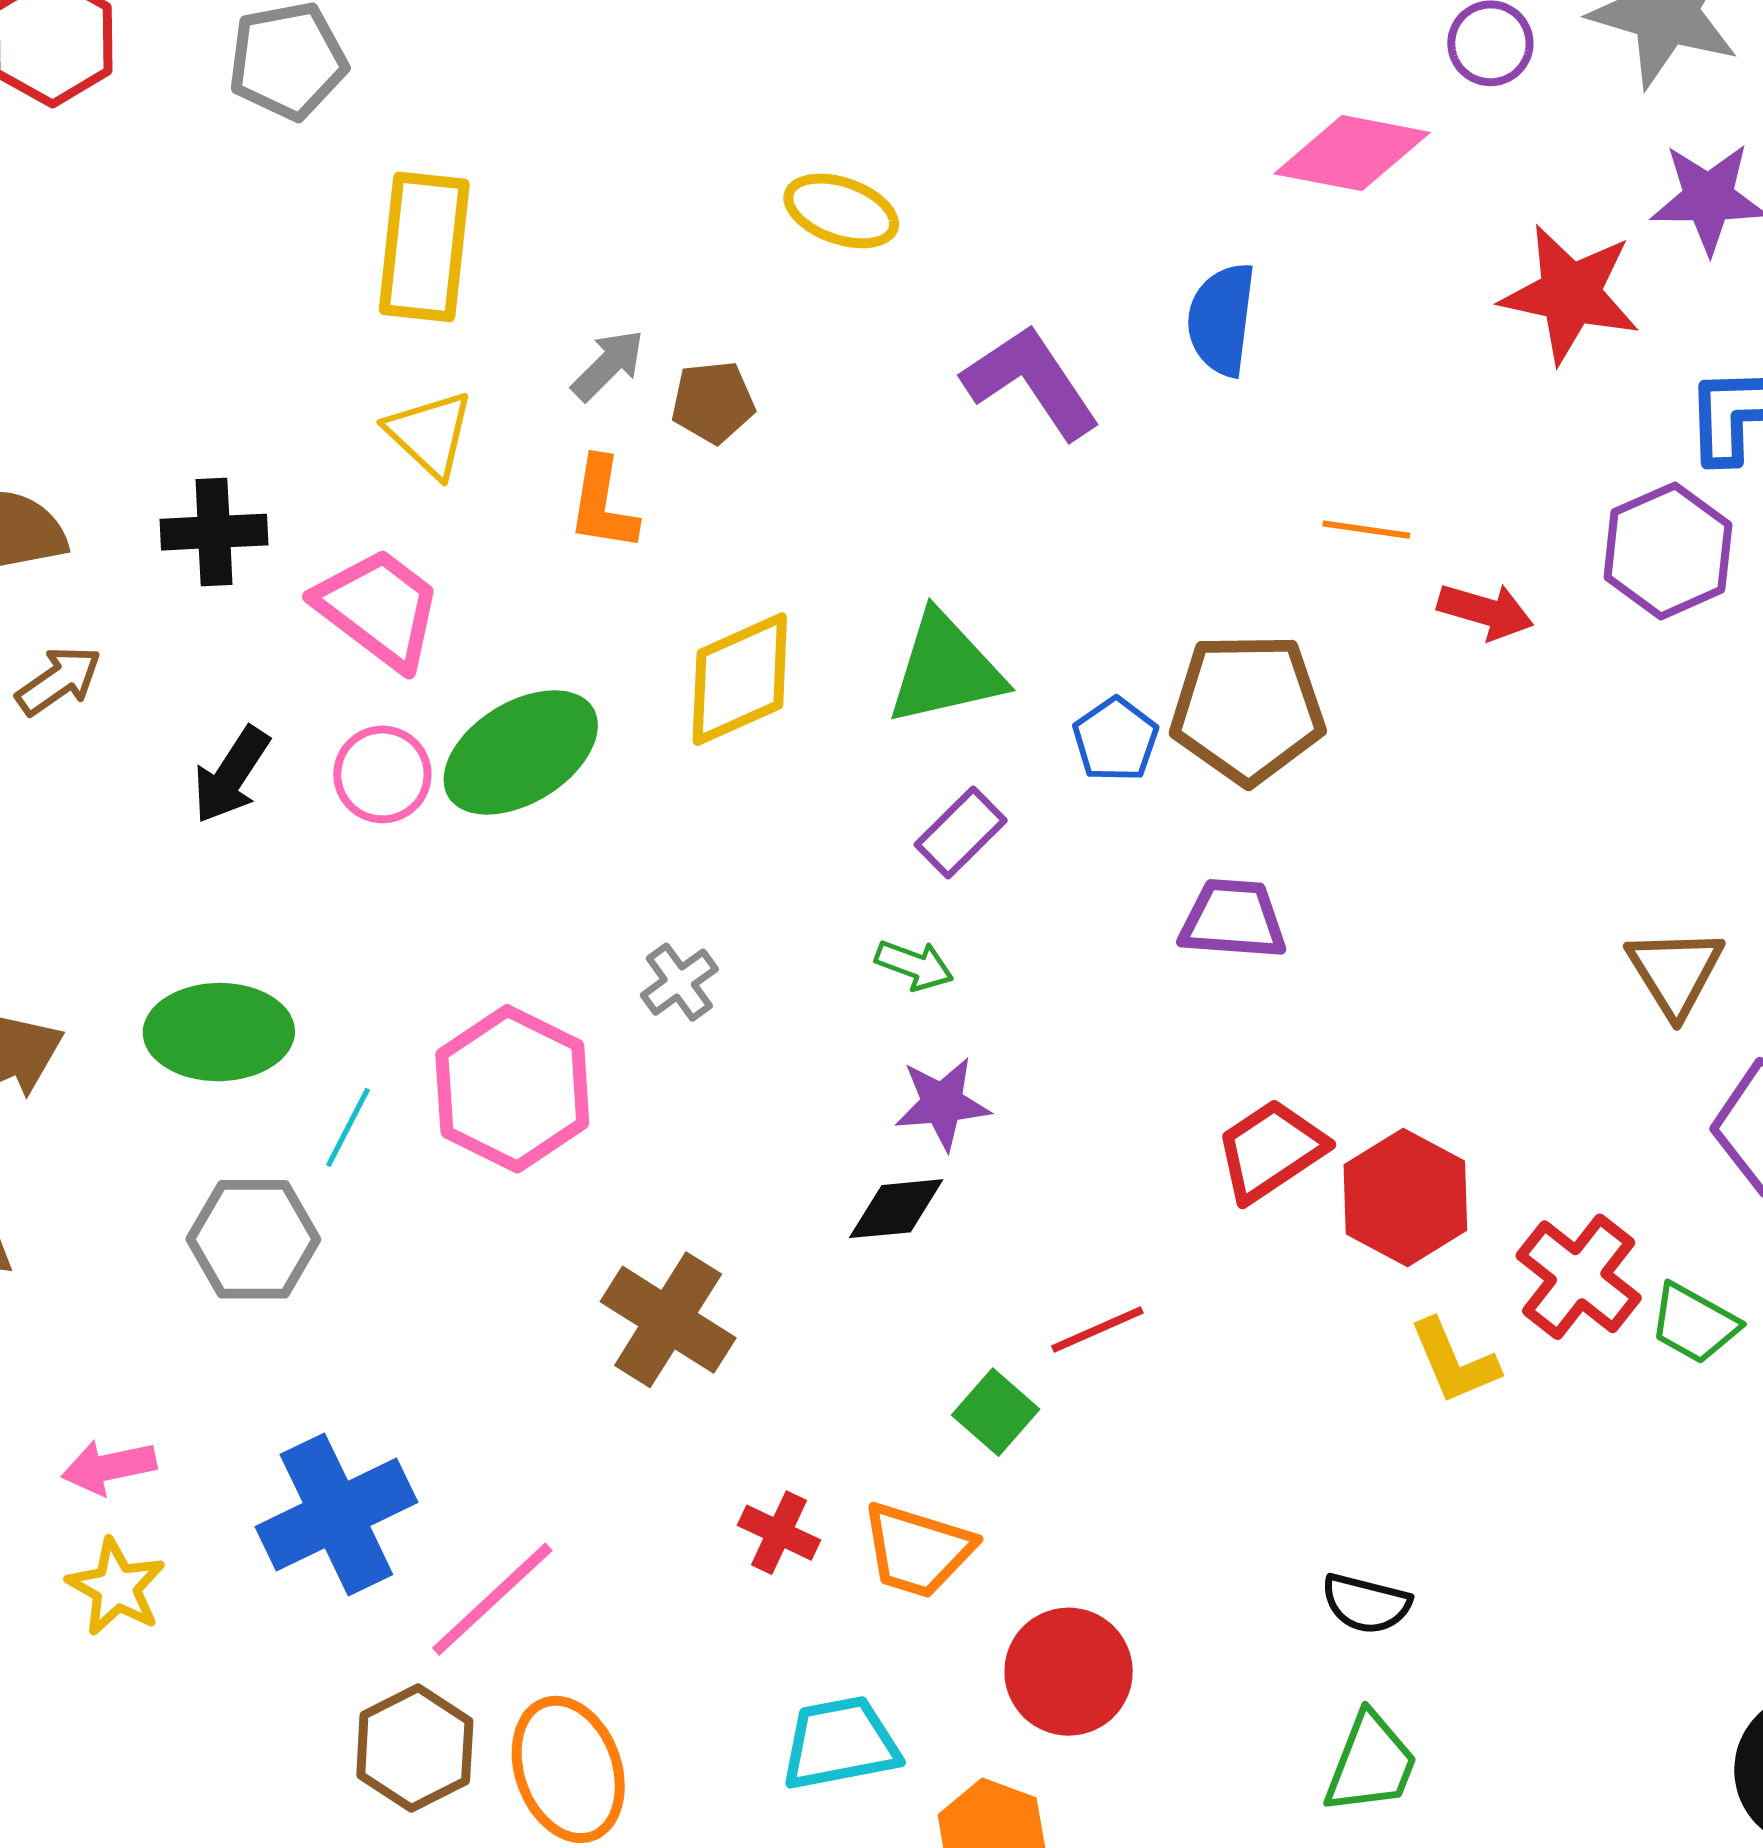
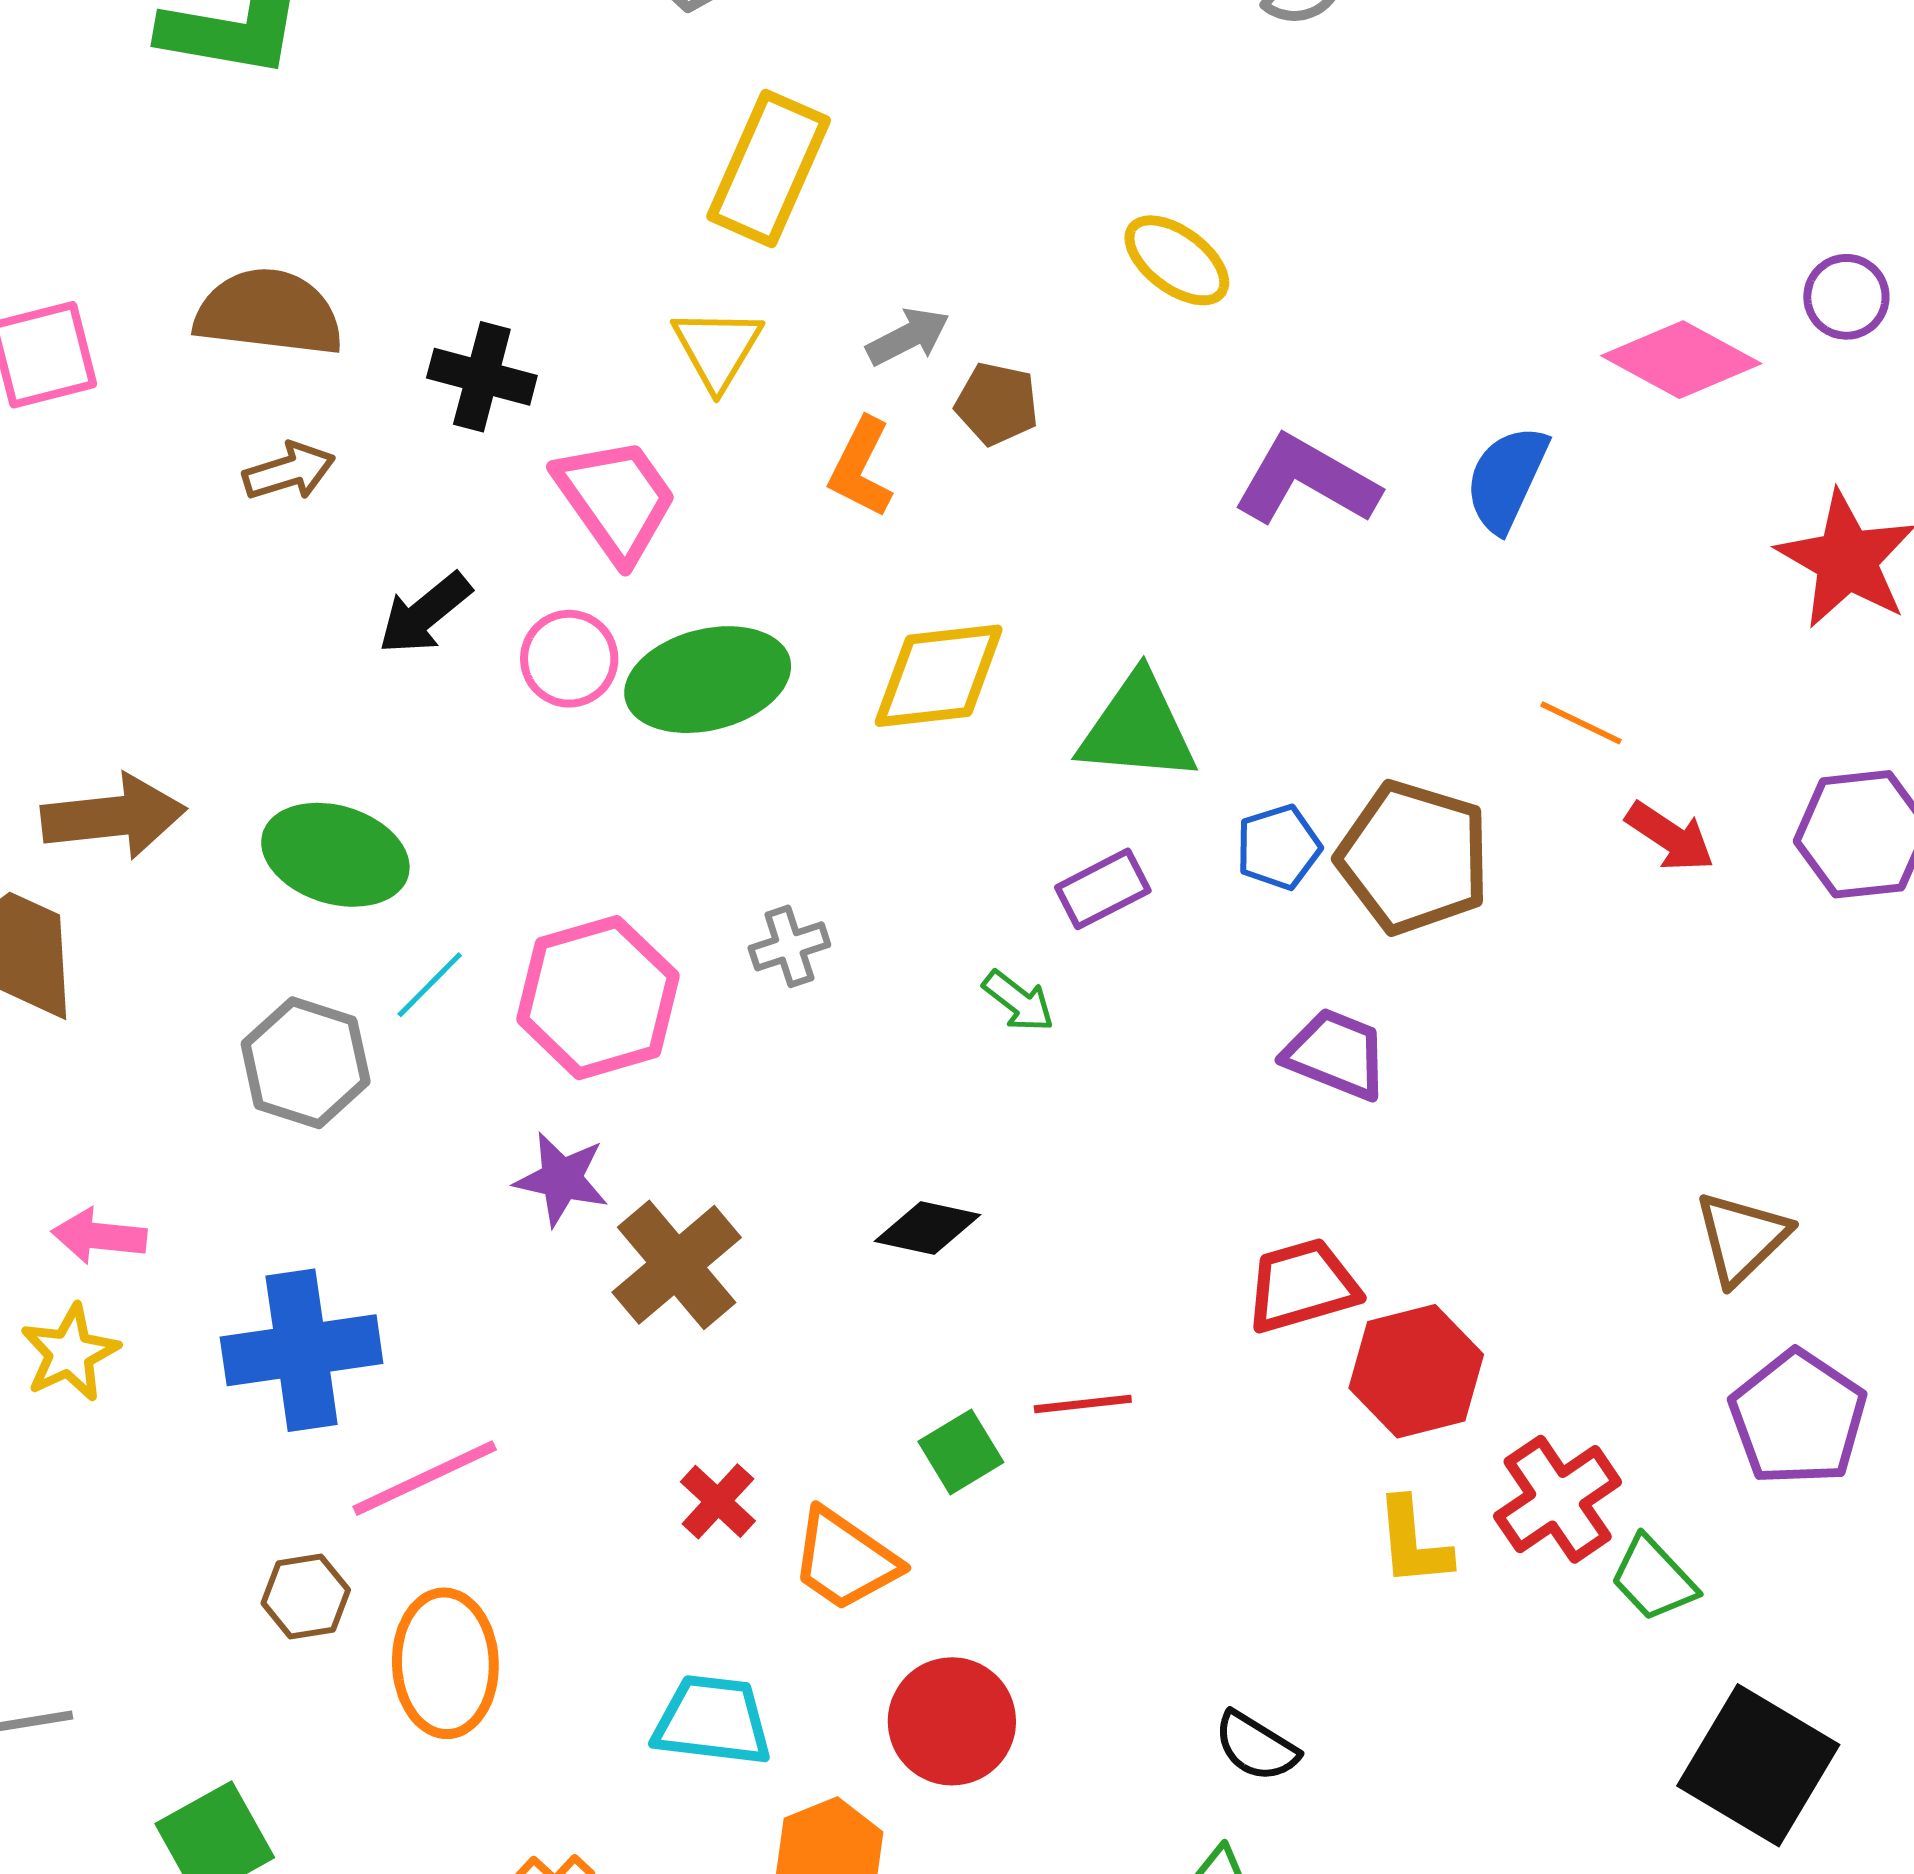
purple L-shape: (1031, 382) -> (1306, 481), turned -44
purple star: (942, 1104) -> (562, 1179), moved
brown hexagon: (415, 1748) -> (306, 1597), size x0.7

